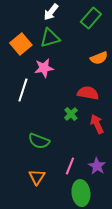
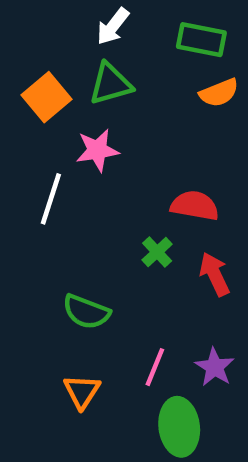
green rectangle: (91, 18) -> (201, 40), turned 60
orange semicircle: (99, 58) -> (219, 93), moved

